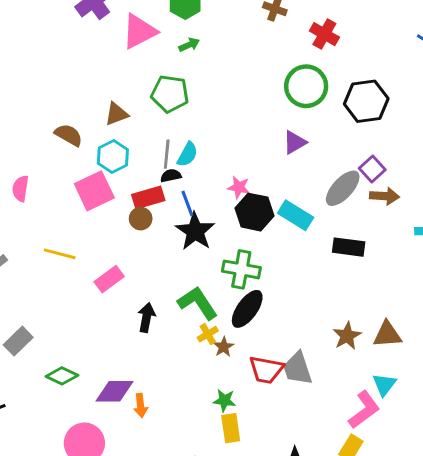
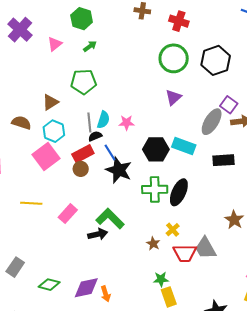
pink triangle: (139, 31) -> (55, 44), size x0.6
pink star: (239, 187) -> (127, 123), moved
green L-shape: (198, 303) -> (110, 219), moved
black ellipse: (247, 309) -> (179, 192), moved
black arrow: (146, 317) -> (98, 234), turned 78
yellow cross: (208, 334) -> (173, 230), moved

